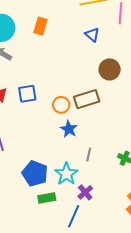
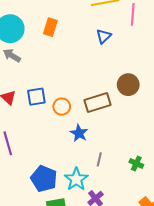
blue triangle: (92, 35) -> (104, 36), turned 35
brown circle: (110, 69) -> (128, 85), moved
orange circle: (61, 105) -> (62, 107), moved

